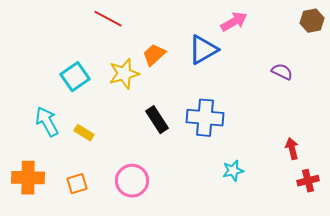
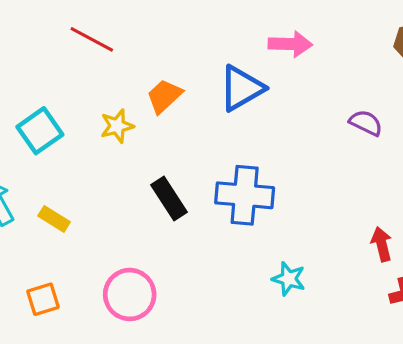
pink arrow: (234, 22) -> (290, 44), turned 32
yellow star: (124, 74) -> (117, 126), size x0.7
cyan star: (233, 171) -> (289, 279), turned 30

